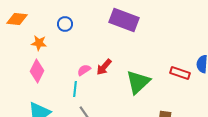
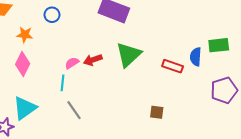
red arrow: (104, 67) -> (93, 60), turned 30
green triangle: (138, 82) -> (129, 55), moved

